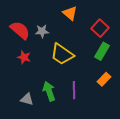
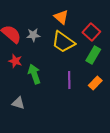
yellow trapezoid: (62, 54) -> (63, 42), moved
purple line: (74, 90) -> (69, 80), moved
green arrow: (49, 91) -> (34, 74), moved

